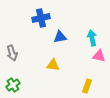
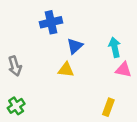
blue triangle: (60, 37) -> (75, 46), turned -32
yellow triangle: (53, 65) -> (66, 70), moved

